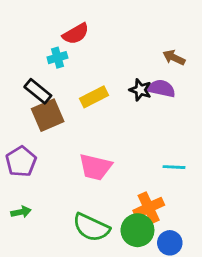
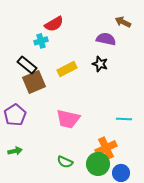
brown arrow: (174, 58) -> (123, 22), moved
purple semicircle: (161, 88) -> (106, 39), moved
green semicircle: (91, 227) -> (65, 162), size x0.6

